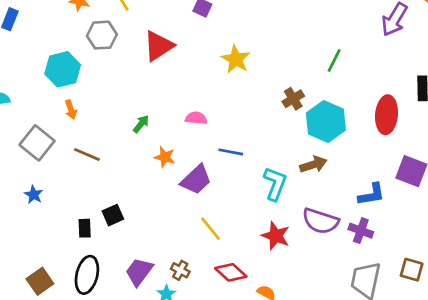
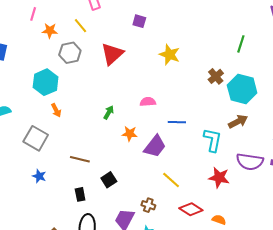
brown line: (87, 154) -> (80, 159), moved
black square: (113, 215) -> (109, 180), moved
brown cross: (180, 270) -> (148, 205), moved

